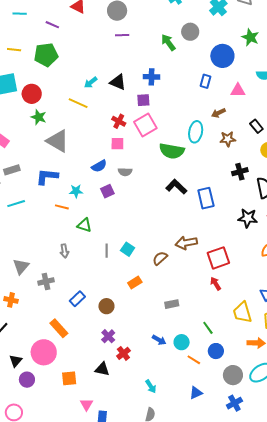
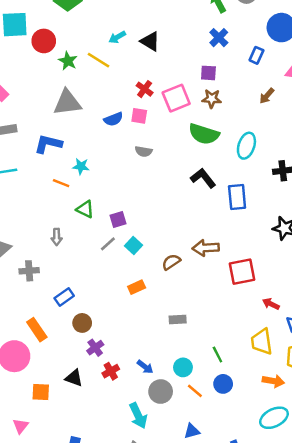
blue cross: (151, 77) -> (219, 38), moved, turned 35
purple square: (143, 100) -> (208, 73), moved
brown arrow: (218, 113) -> (267, 96), turned -32
green star: (39, 117) -> (68, 61), moved
cyan ellipse: (196, 132) -> (246, 146), moved
brown star: (228, 139) -> (212, 99), moved
gray triangle: (58, 141) -> (67, 103), turned -45
blue semicircle: (99, 166) -> (113, 119), moved
purple square: (107, 191) -> (118, 220), moved
gray line: (107, 251) -> (108, 244), turned 40
red arrow: (216, 284) -> (271, 304), moved, turned -40
brown circle: (106, 306) -> (82, 323), moved
blue arrow: (159, 340) -> (145, 367), moved
black triangle: (102, 369) -> (74, 378), moved
gray circle: (233, 375) -> (161, 392), moved
cyan arrow: (151, 386) -> (138, 416), size x1.5
pink triangle: (86, 404) -> (21, 426), moved

